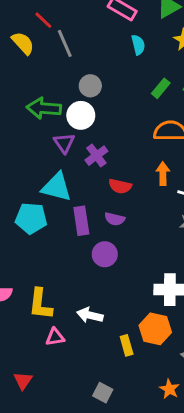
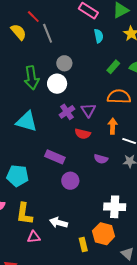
green arrow: (44, 108) -> (32, 78), turned -105
purple triangle: (64, 143) -> (88, 110), moved
cyan triangle: (57, 187) -> (27, 121), moved
cyan pentagon: (31, 218) -> (18, 176), moved
purple semicircle: (115, 219) -> (101, 159), moved
purple rectangle: (81, 221) -> (55, 157), turned -60

